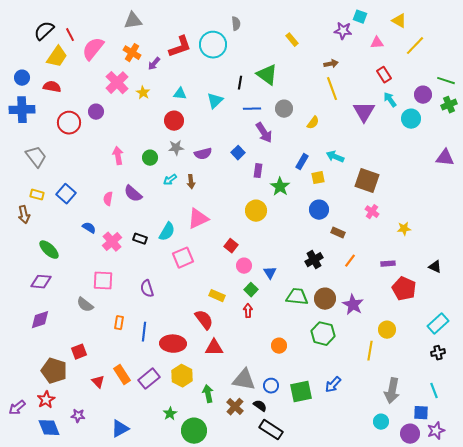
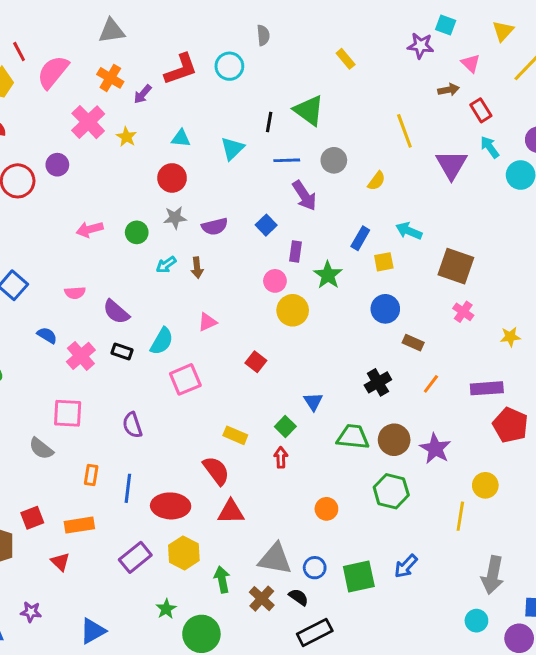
yellow triangle: (399, 21) -> (503, 31), turned 42
pink triangle: (377, 43) -> (471, 63), turned 48
cyan circle: (213, 45) -> (229, 66), size x0.7
brown arrow: (331, 64) -> (449, 90), moved
pink arrow: (118, 156) -> (90, 229), turned -96
purple semicircle: (133, 194) -> (116, 312), moved
pink semicircle: (108, 199) -> (75, 293), turned -104
pink triangle: (198, 219) -> (207, 322), size x0.6
purple rectangle: (388, 264) -> (487, 388), size x1.5
pink circle: (244, 266) -> (275, 281), moved
orange rectangle: (122, 375) -> (79, 525), moved, turned -66
black rectangle: (271, 430) -> (315, 632), turned -60

